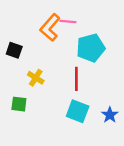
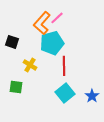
pink line: (68, 22) -> (57, 18), turned -48
cyan pentagon: (91, 48) -> (52, 43), moved
cyan square: (78, 111) -> (65, 93), turned 30

